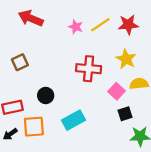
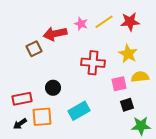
red arrow: (31, 18) -> (55, 34), moved, turned -35
brown square: (20, 62) -> (34, 49), moved
pink square: (116, 91) -> (119, 84), turned 35

